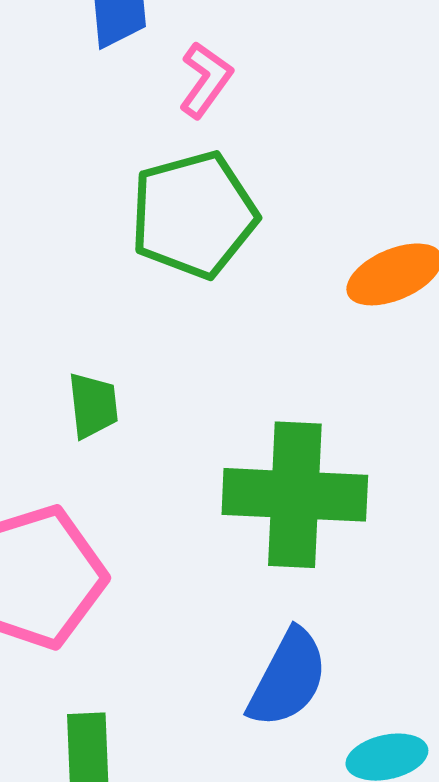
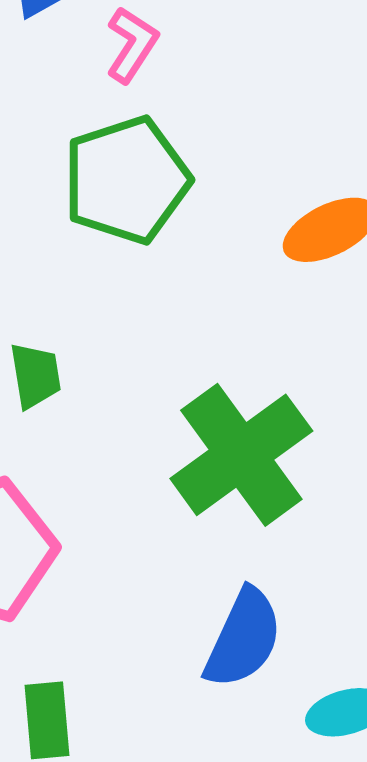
green cross: (295, 495) -> (241, 455), turned -36

